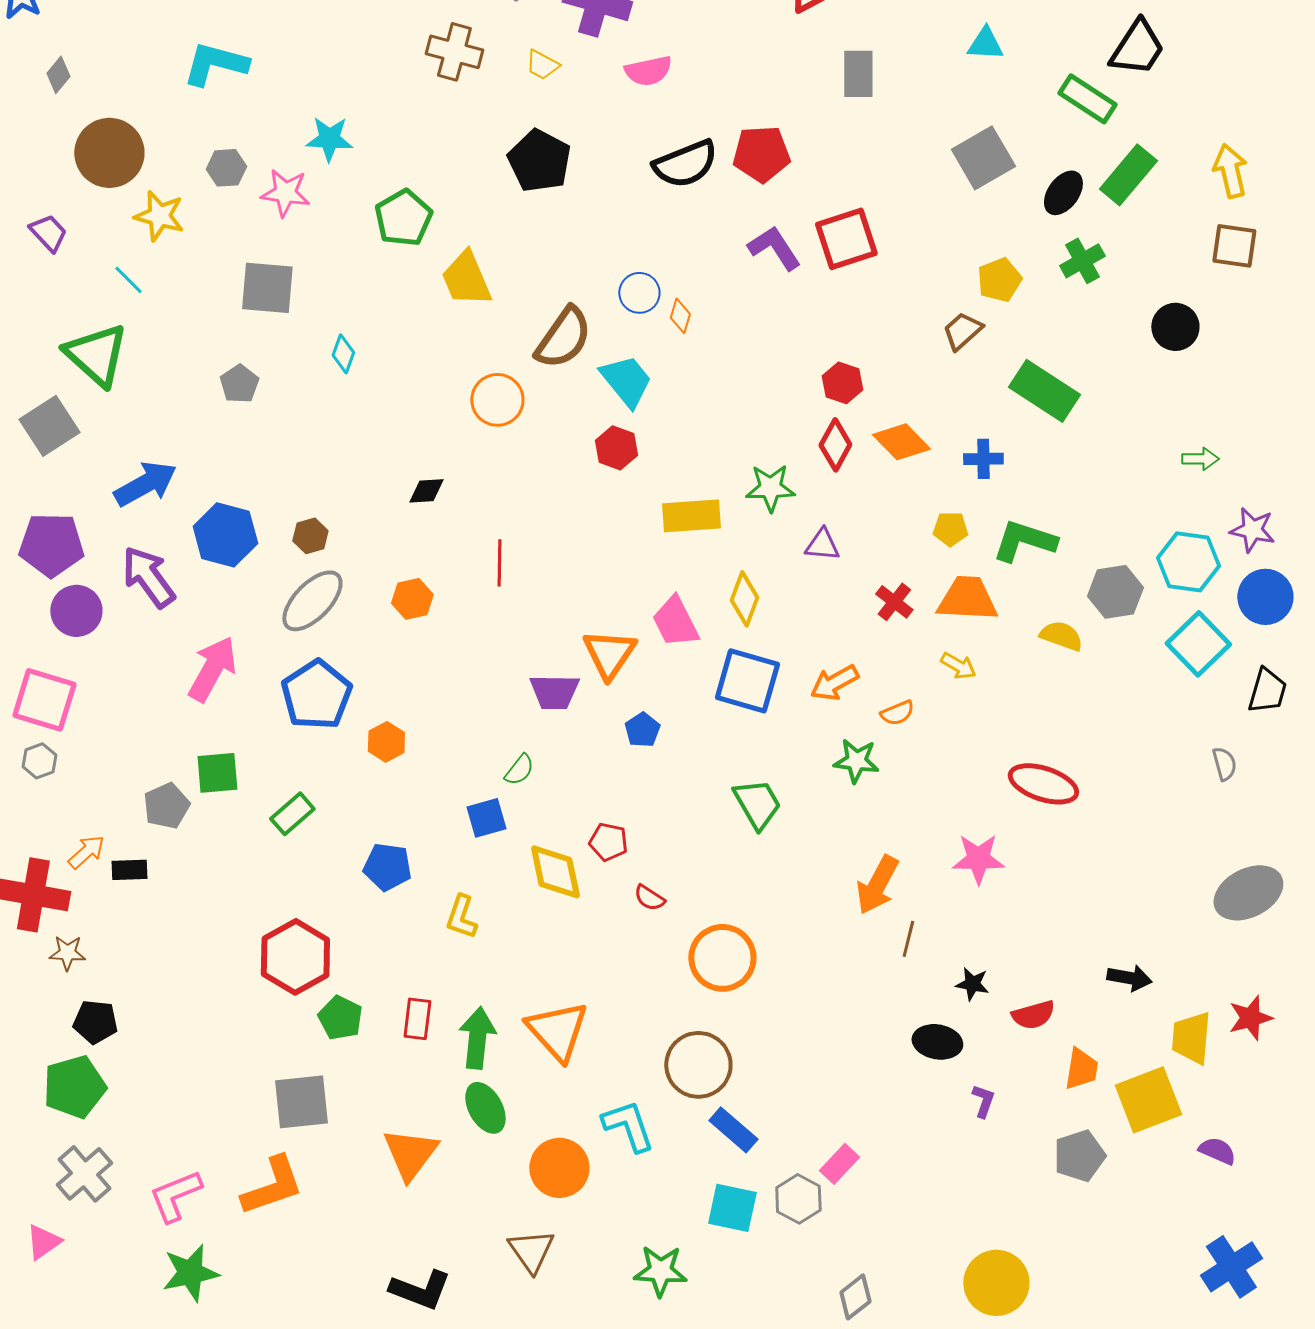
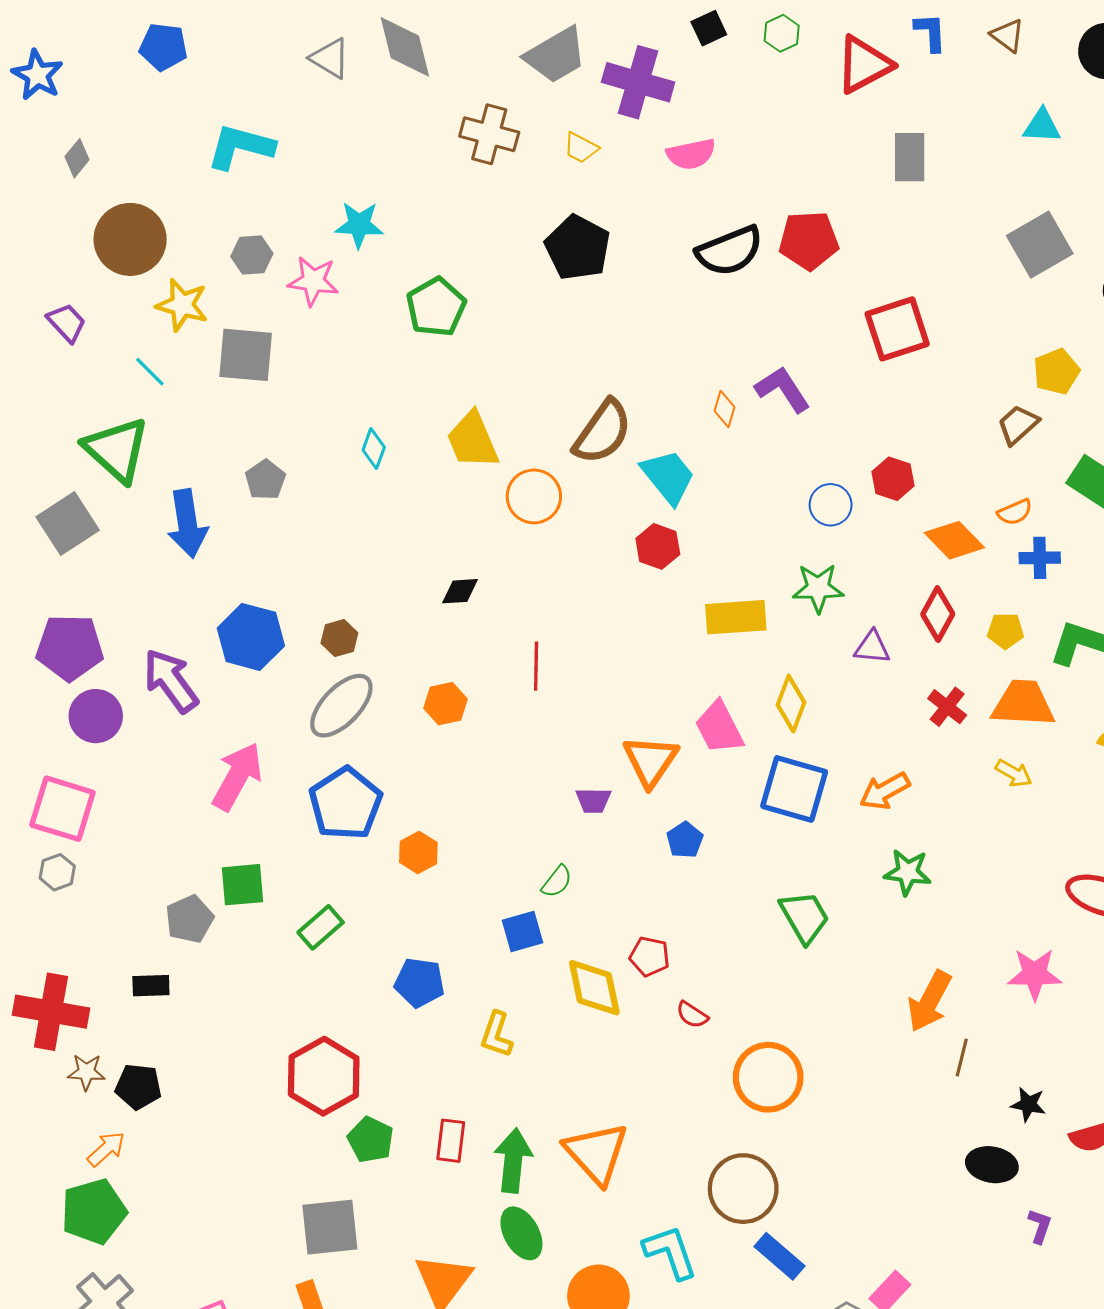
purple L-shape: (774, 248) -> (783, 389), moved
yellow trapezoid: (466, 279) -> (473, 440), moved
gray square: (267, 288) -> (246, 355), moved
blue circle: (639, 293) -> (831, 505), moved
red diamond: (835, 445) -> (938, 614), moved
blue arrow: (145, 484) -> (187, 524), moved, turned 110
purple trapezoid: (554, 692) -> (593, 800), size x0.7
orange semicircle: (897, 713) -> (1015, 512), moved
orange arrow: (86, 852) -> (106, 1149), moved
black pentagon: (95, 1022) -> (138, 1087), moved

